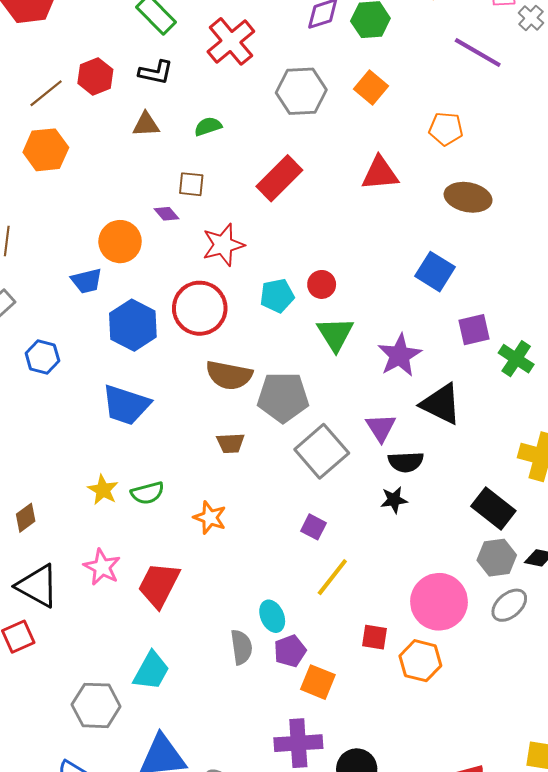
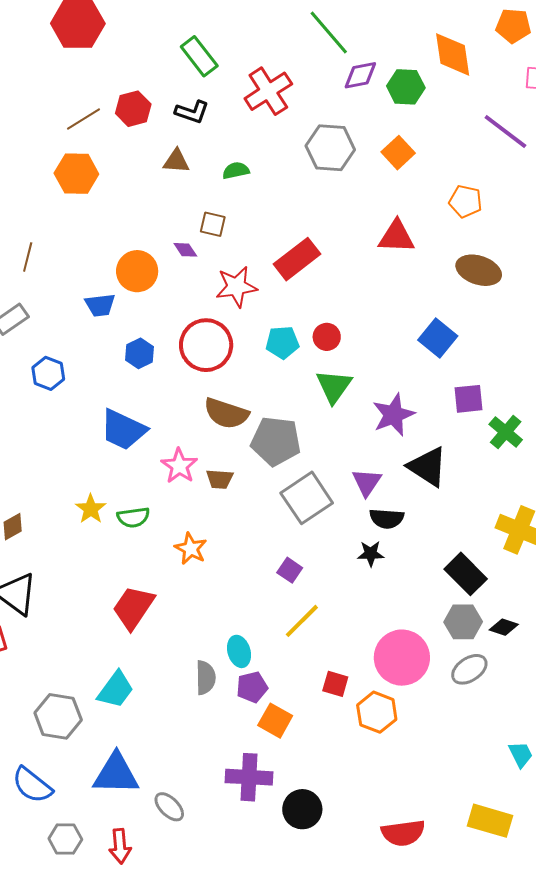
red rectangle: (279, 178) -> (297, 259), moved
blue hexagon: (133, 325) -> (139, 353), size x0.6
pink star: (102, 567) -> (179, 466), moved

